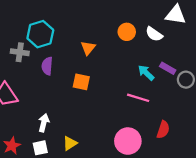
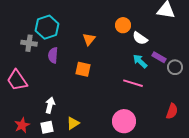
white semicircle: (154, 34) -> (140, 38), moved
red semicircle: (163, 130) -> (172, 111), moved

